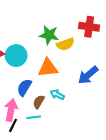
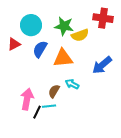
cyan circle: (16, 56) -> (31, 25), moved
blue semicircle: (24, 87) -> (40, 49), moved
black line: (13, 125) -> (37, 112), moved

